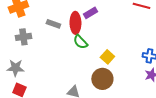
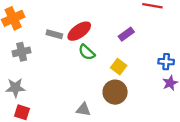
purple rectangle: (90, 13) -> (126, 34), moved
red ellipse: (75, 23) -> (79, 31), turned 60

